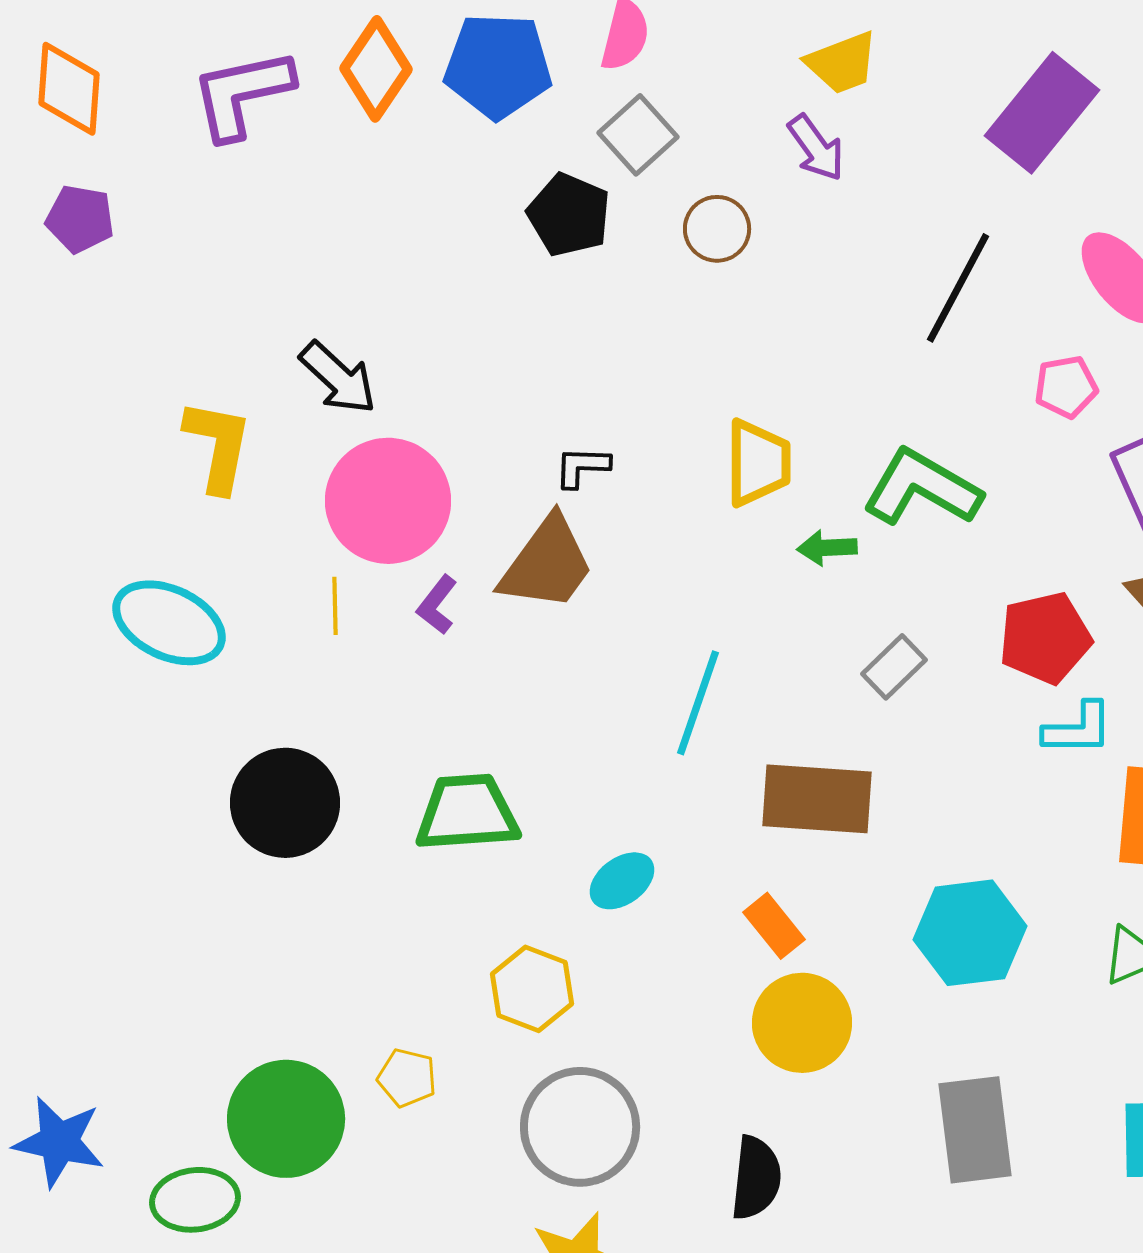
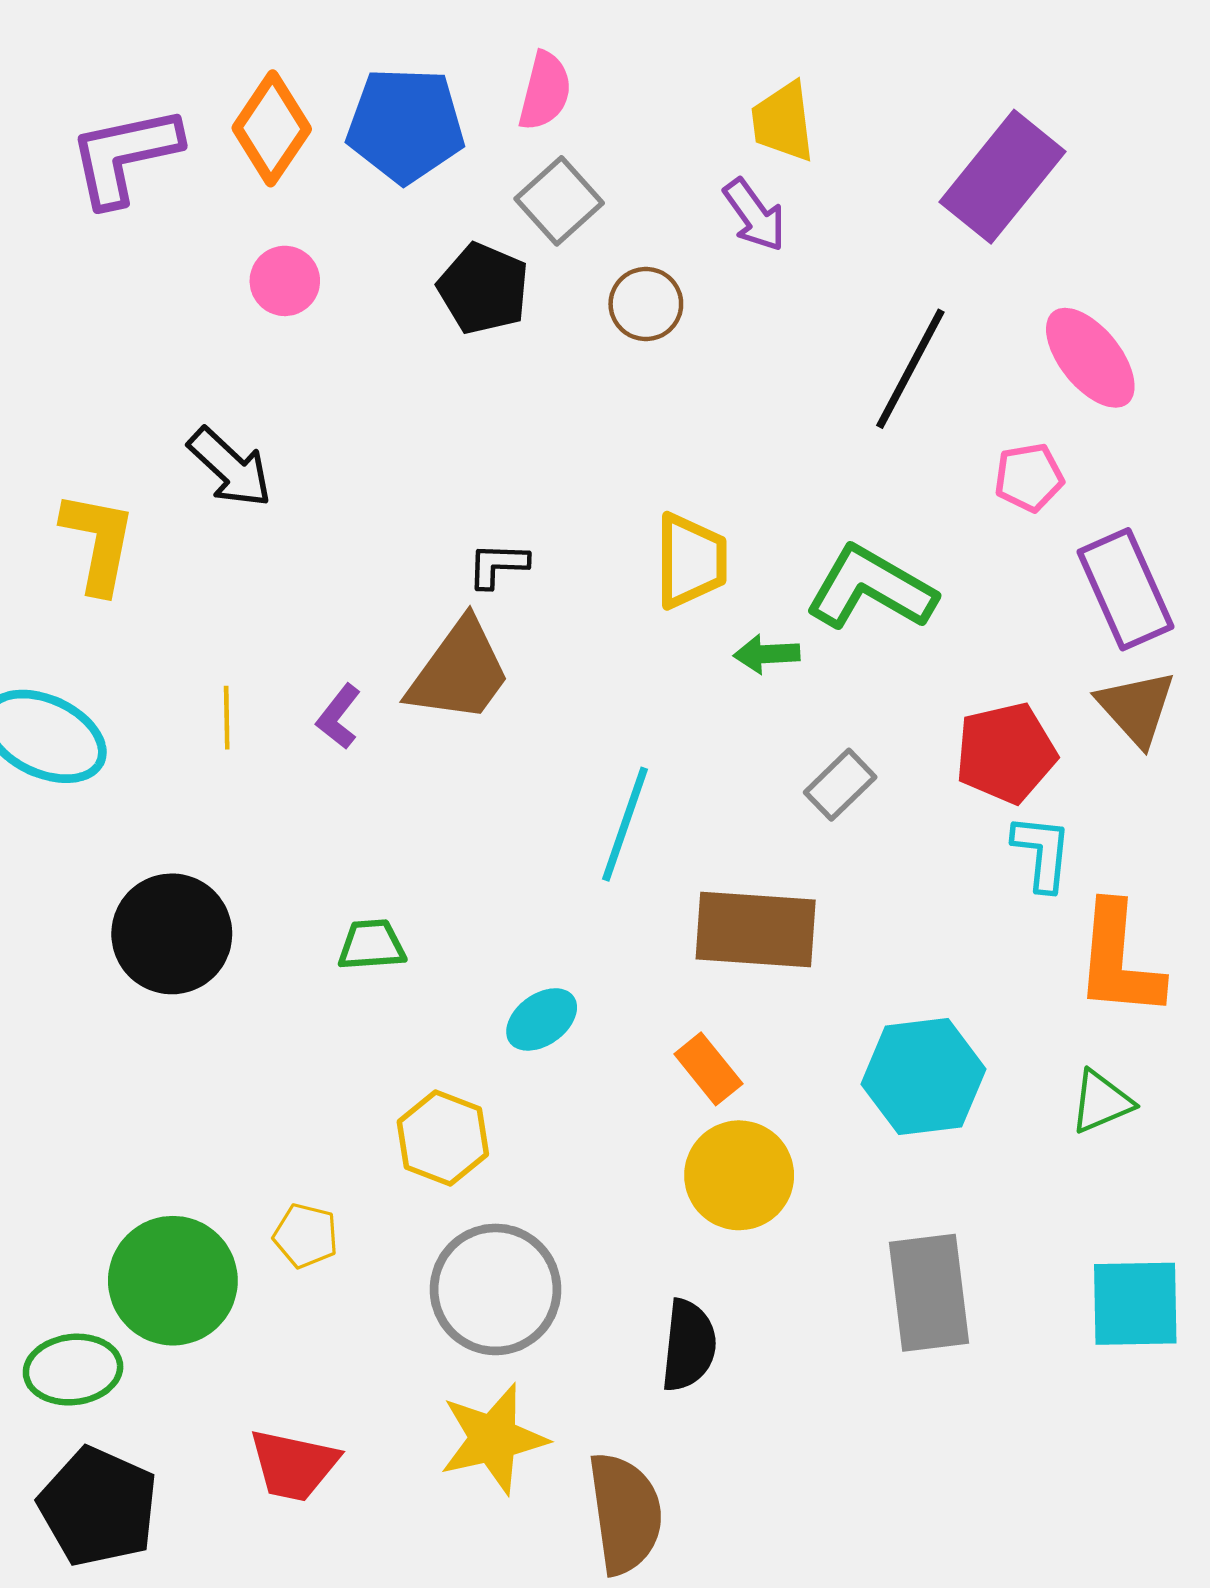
yellow trapezoid: (842, 63) -> (783, 122), turned 104
pink circle: (388, 501) -> (285, 281), moved, size x0.5
cyan L-shape: (1078, 729) -> (1042, 853), turned -84
green trapezoid: (467, 813) -> (372, 945), size x0.6

